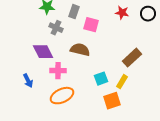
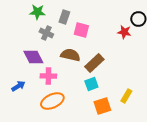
red star: (122, 13) -> (124, 32), moved
brown rectangle: (132, 58) -> (94, 63), moved
blue arrow: (28, 81) -> (18, 86), turned -96
yellow rectangle: (122, 82) -> (126, 96), moved

